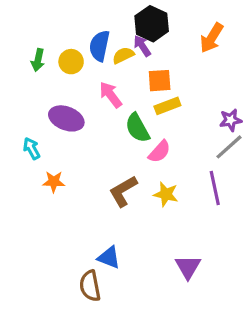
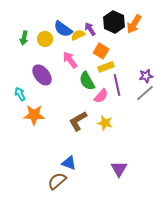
black hexagon: (152, 24) -> (114, 22), moved
blue semicircle: (100, 46) -> (63, 29), turned -66
orange square: (160, 81) -> (101, 51), turned 35
purple ellipse: (66, 118) -> (42, 75), turned 30
orange star: (54, 182) -> (34, 115), size x1.5
purple line: (215, 188) -> (117, 85), moved
brown semicircle: (90, 286) -> (57, 181), turned 60

